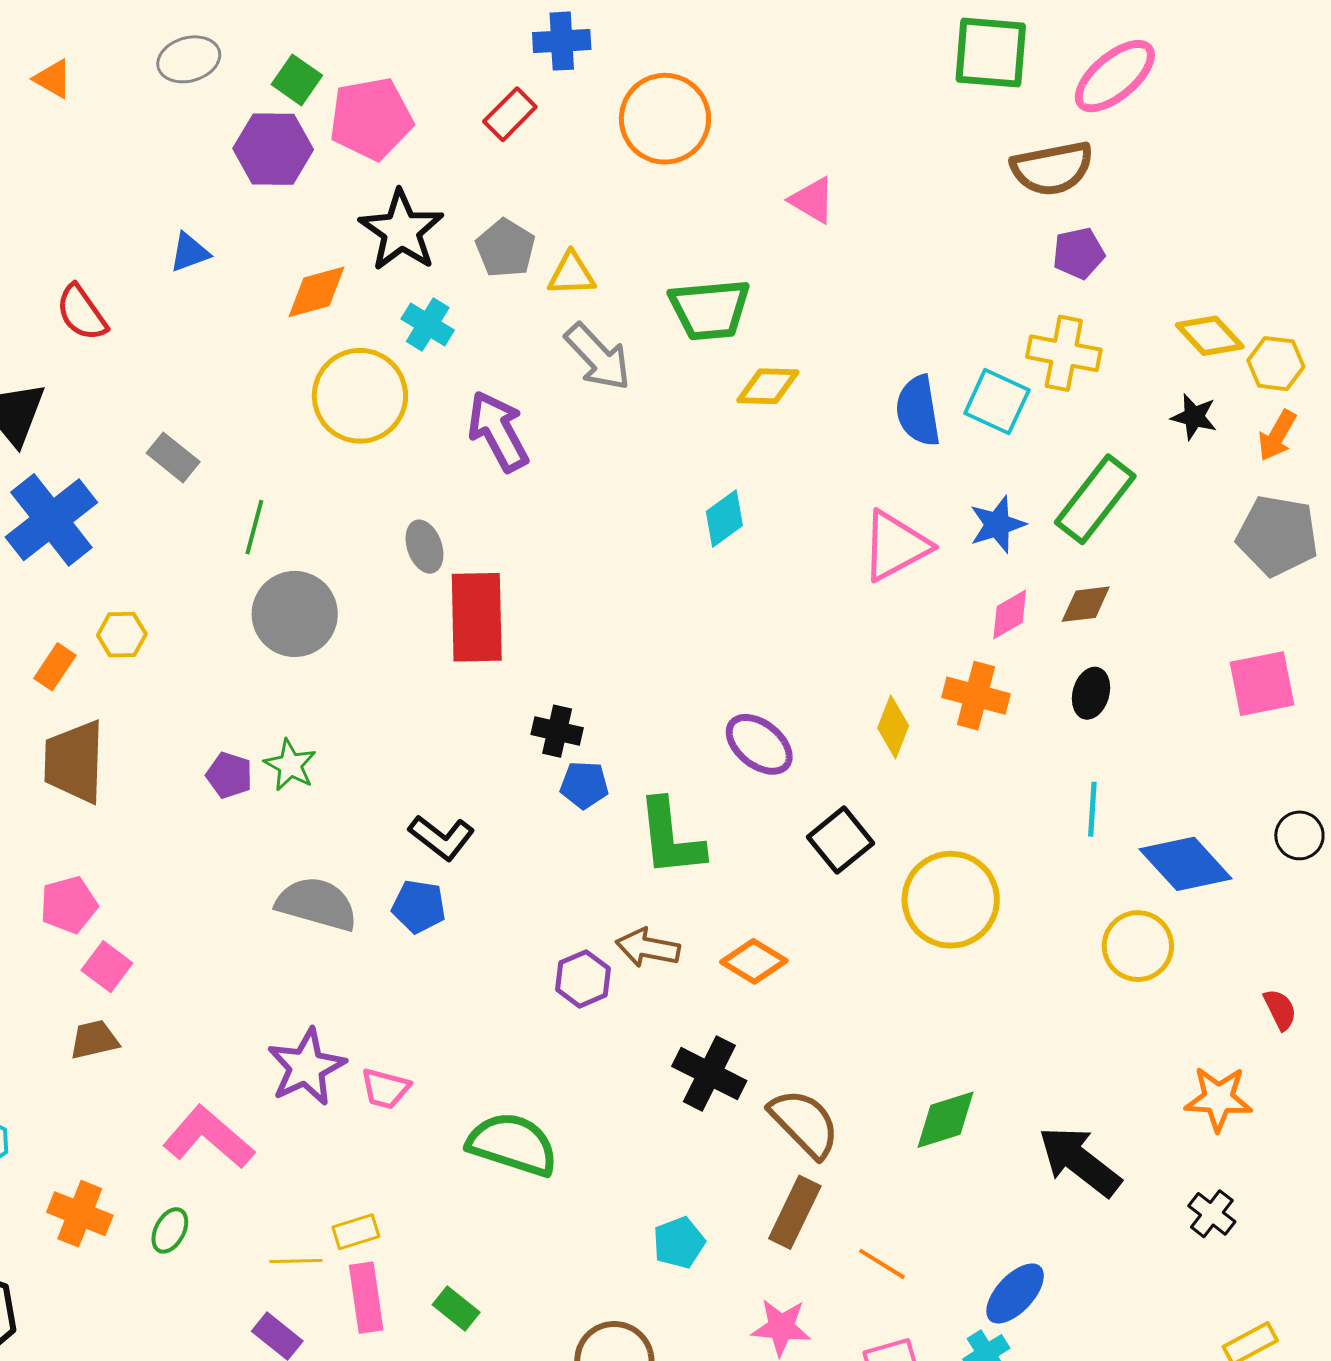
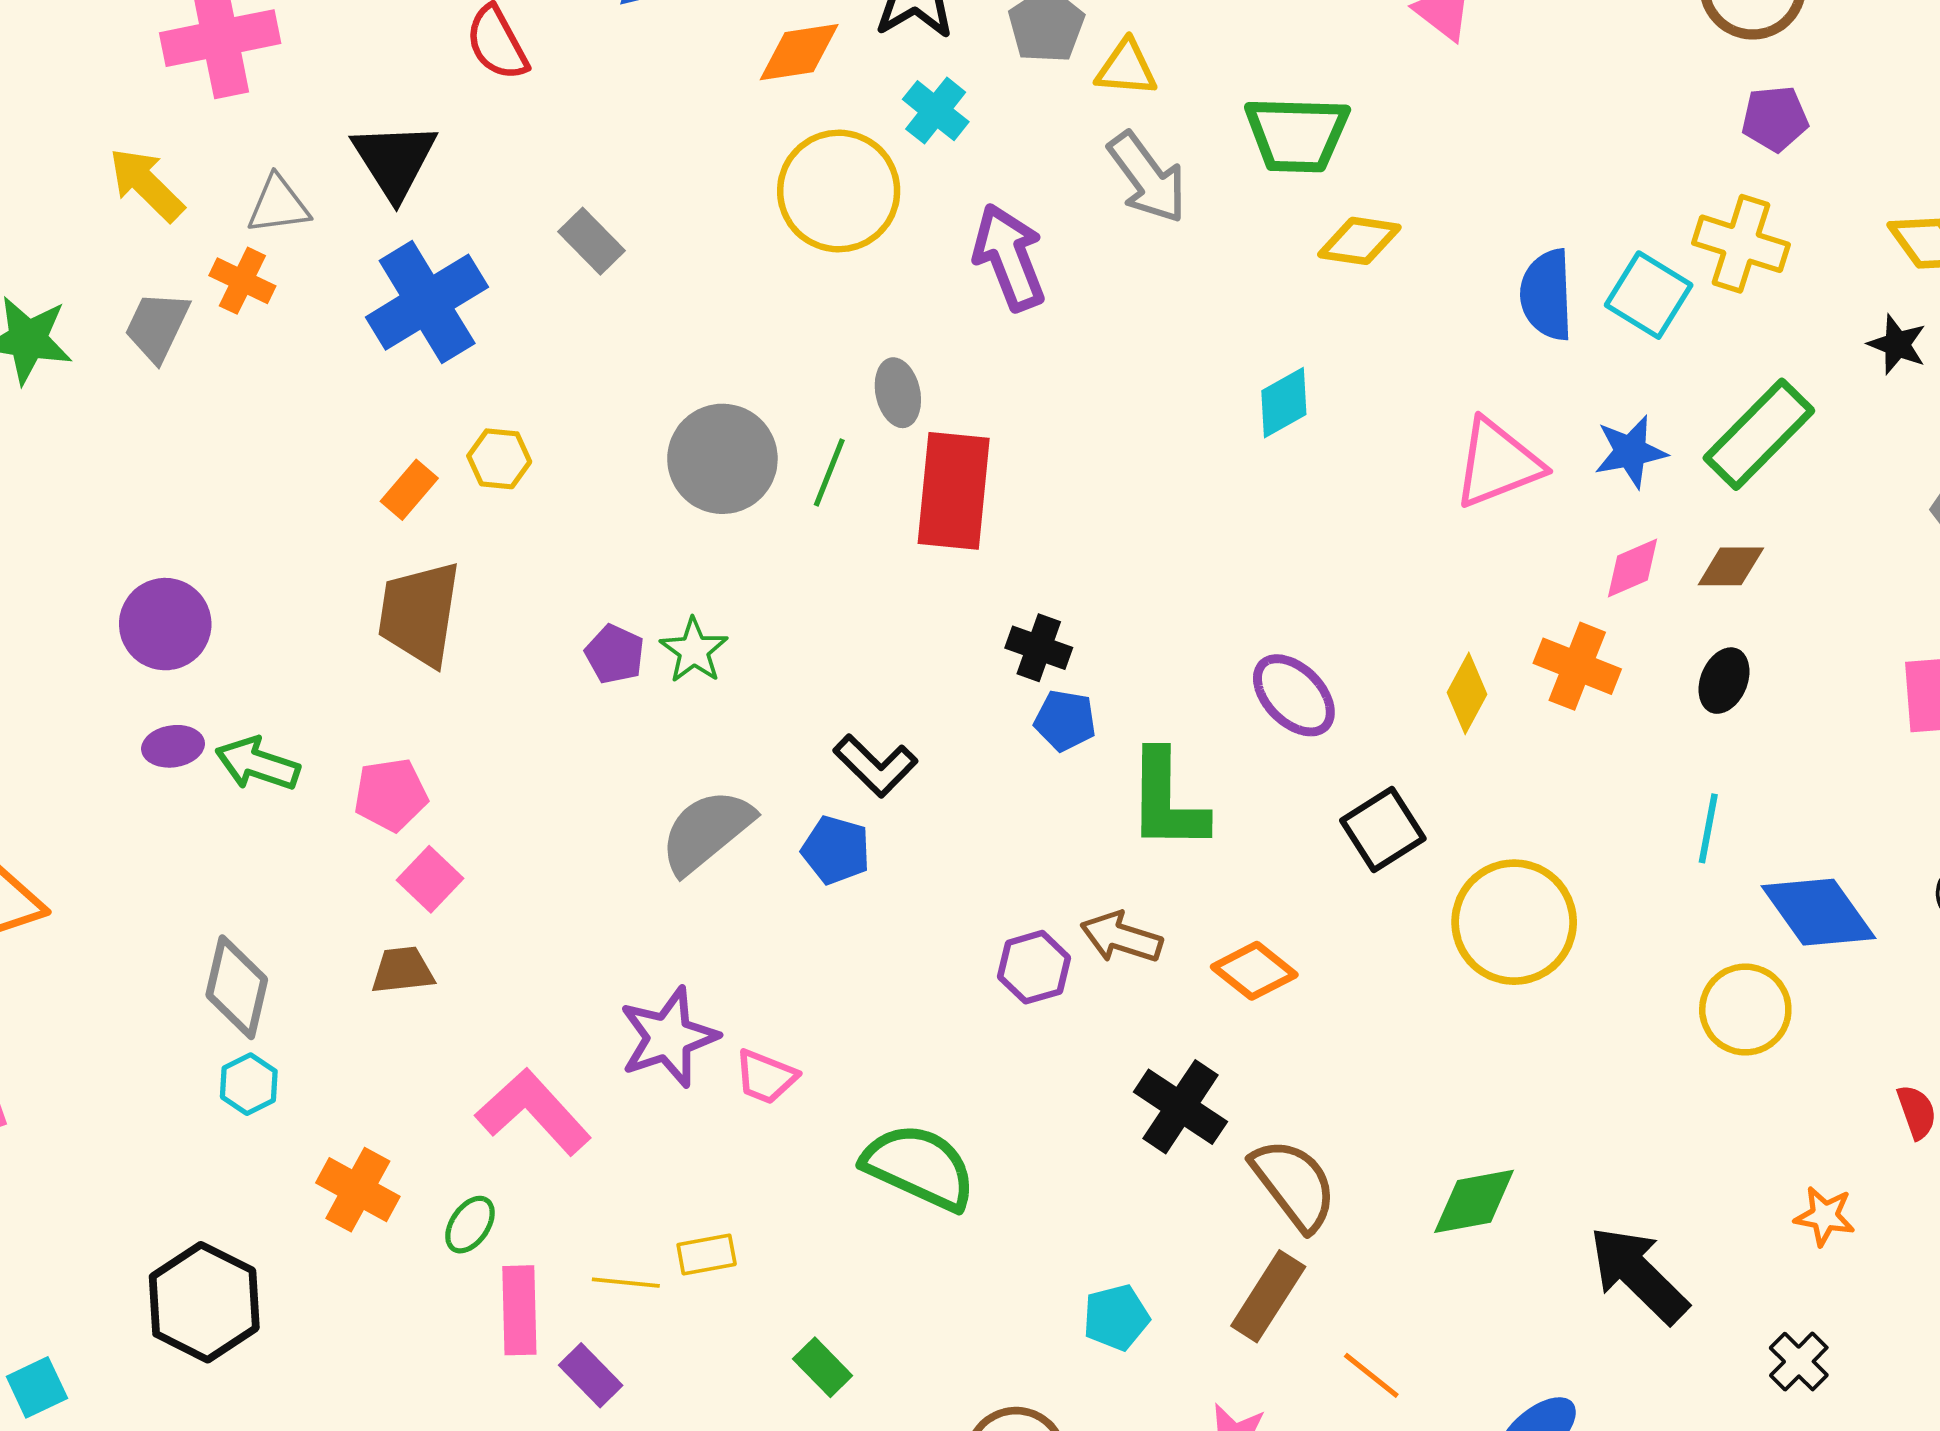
green line: (254, 527) -> (829, 473), moved
gray semicircle: (317, 904) -> (706, 831), turned -62
orange star: (1218, 1099) -> (1825, 1216), size x0.7
pink rectangle: (366, 1298) -> (519, 1310), moved

